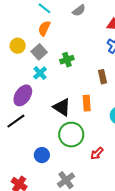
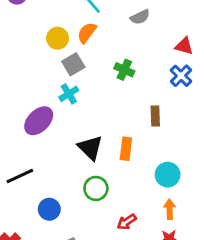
yellow circle: (18, 46) -> (58, 38), moved
green cross: (67, 60) -> (124, 70), moved, turned 32
black line: (16, 121) -> (20, 176), moved
green circle: (71, 135) -> (96, 188), size x0.7

